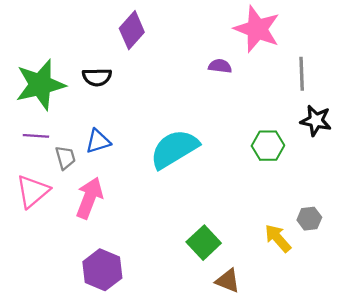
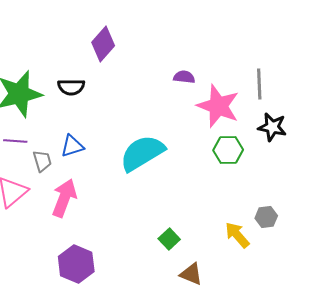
pink star: (257, 29) -> (218, 106), moved
green square: (204, 243) -> (169, 239), size x0.7

